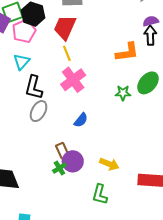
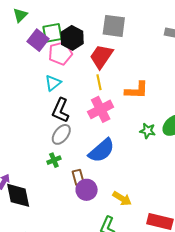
orange L-shape: (127, 52) -> (137, 90), moved
blue semicircle: (81, 120) -> (102, 150), size x1.8
green cross: (59, 168) -> (54, 160), moved

